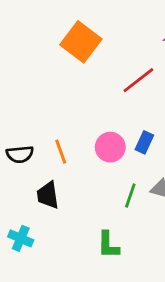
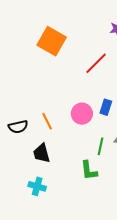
cyan cross: (21, 238) -> (37, 186), moved
green L-shape: (108, 245) -> (89, 170), moved

